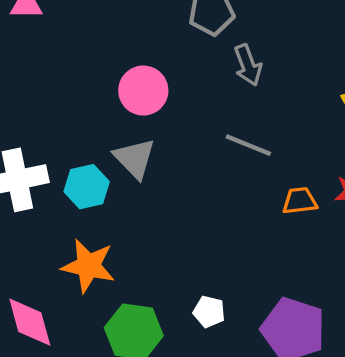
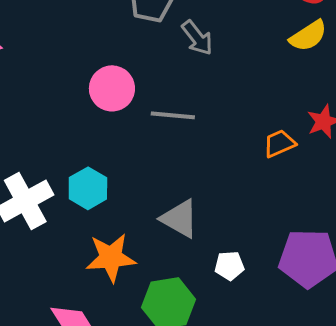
gray line: (248, 145) -> (173, 115), moved
gray triangle: (135, 158) -> (180, 219), moved

